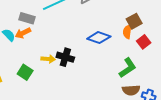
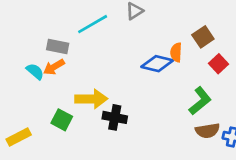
orange semicircle: (127, 32) -> (176, 52), moved
black cross: (65, 57) -> (115, 117), moved
yellow arrow: (48, 59) -> (91, 99), size x1.6

